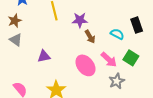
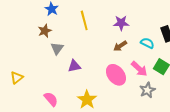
purple star: (80, 20) -> (121, 23), moved
brown arrow: (90, 37) -> (120, 46), turned 88
gray triangle: (16, 40) -> (57, 48), moved, turned 32

